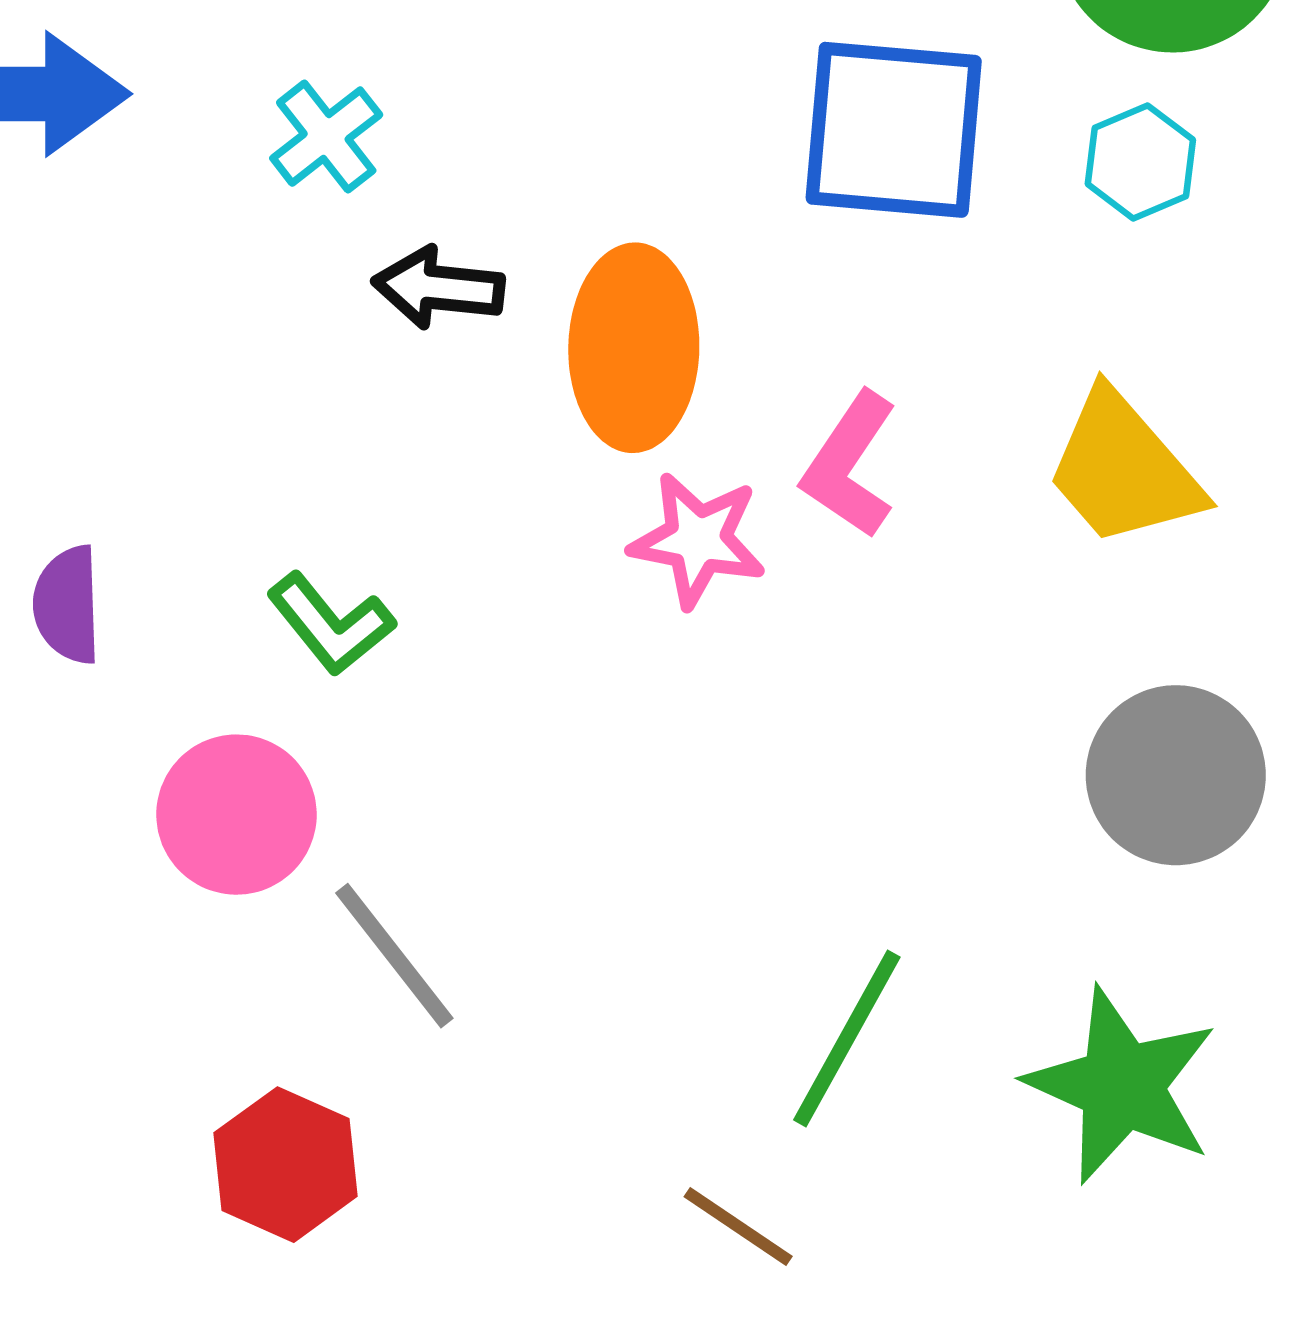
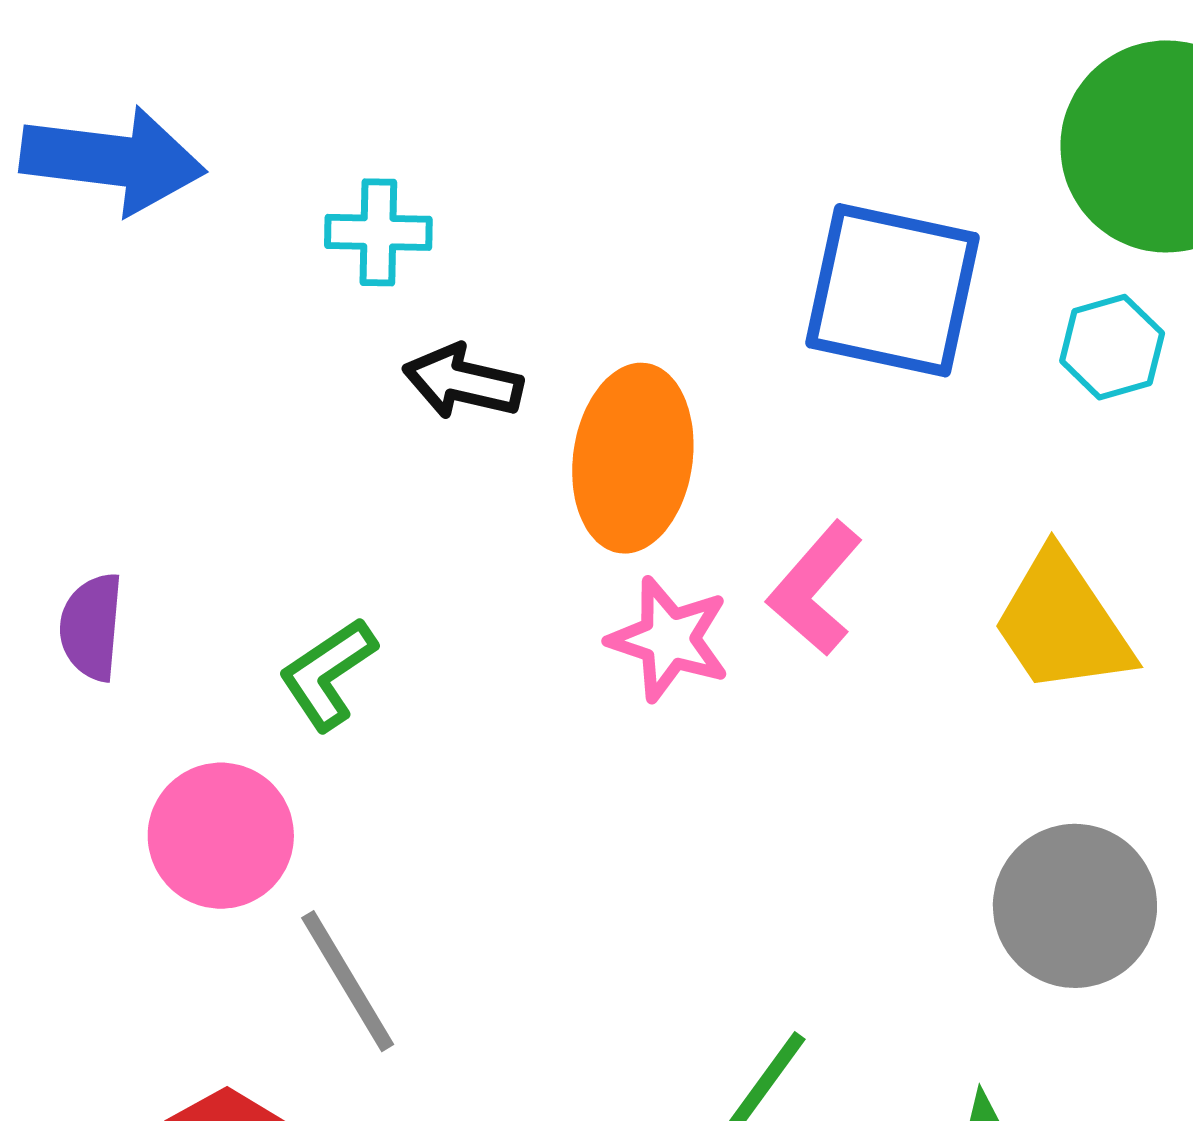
cyan cross: (326, 137) -> (378, 232), turned 32
green L-shape: (331, 624) -> (328, 674), turned 88

